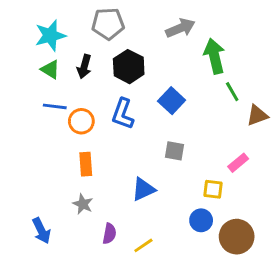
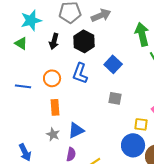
gray arrow: (180, 28) -> (101, 15), moved
green triangle: (50, 69) -> (21, 43), moved
blue line: (55, 106) -> (23, 86), moved
blue triangle: (143, 189) -> (76, 130), moved
blue circle: (201, 220) -> (133, 145), size x1.5

